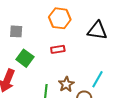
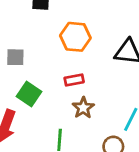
brown star: (66, 84) -> (83, 108), moved

